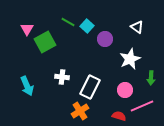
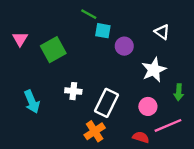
green line: (68, 22) -> (89, 14), moved
cyan square: (87, 26) -> (103, 31), turned -32
pink triangle: (27, 29) -> (20, 39), moved

